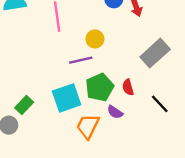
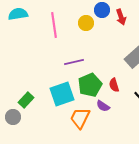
yellow circle: (95, 39) -> (86, 23), moved

